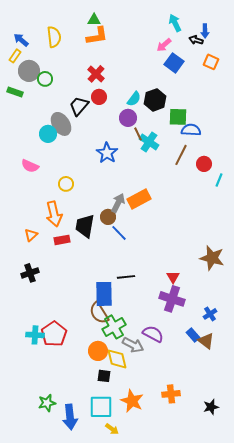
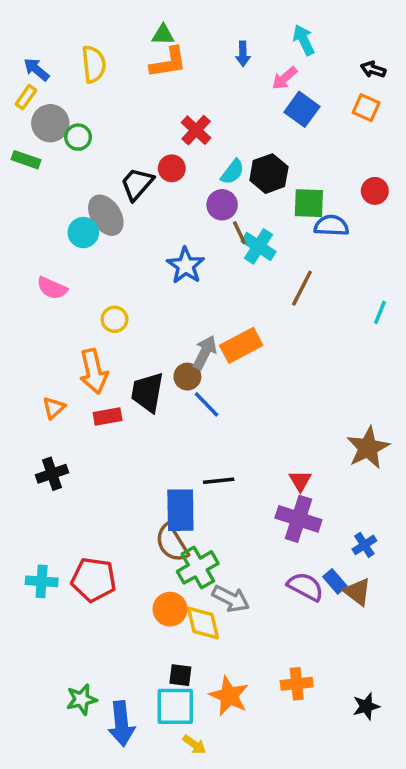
blue arrow: (205, 31) -> (243, 54), moved
black arrow: (196, 40) -> (373, 69), moved
red cross: (96, 74) -> (196, 130), moved
brown line: (181, 155) -> (302, 288), moved
red circle: (204, 164) -> (375, 191), moved
brown star: (212, 258) -> (368, 448), turned 30
red pentagon: (54, 334) -> (94, 580), turned -30
purple semicircle: (153, 334) -> (305, 587), moved
cyan cross: (35, 335) -> (42, 581), moved
black square: (104, 376) -> (180, 675), moved

